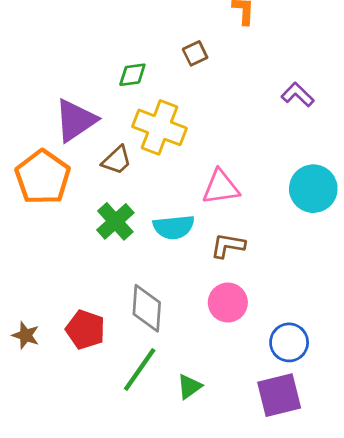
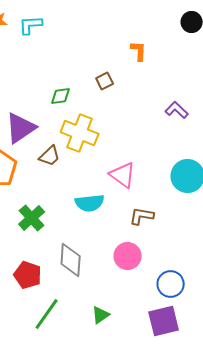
pink triangle: (221, 187) -> (123, 175), turned 44
green cross: (115, 221) -> (32, 218), moved
brown L-shape: (228, 246) -> (142, 216), moved
green line: (140, 369) -> (47, 314), moved

